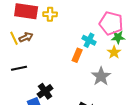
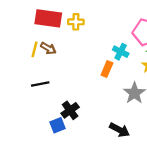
brown arrow: (26, 37) -> (48, 48), turned 56
yellow line: (14, 38) -> (34, 49), turned 40

